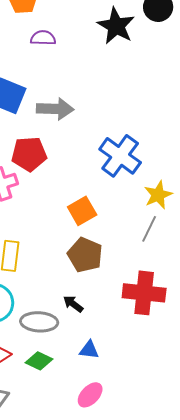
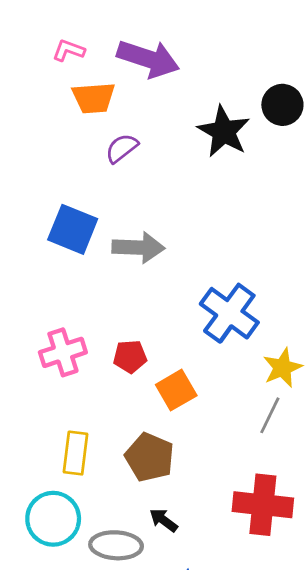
purple semicircle: (43, 38) -> (122, 148), turned -40
red pentagon: (29, 154) -> (130, 357), moved, size x0.7
brown pentagon: (85, 255) -> (150, 457), moved

